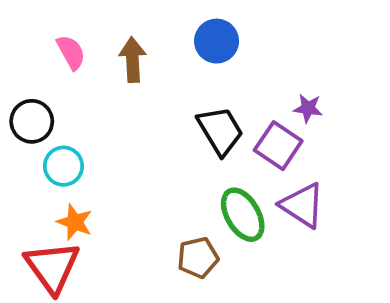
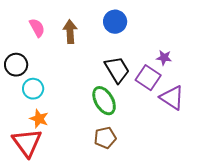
purple triangle: (302, 205) -> (172, 98), moved
green ellipse: (243, 215) -> (104, 101), moved

